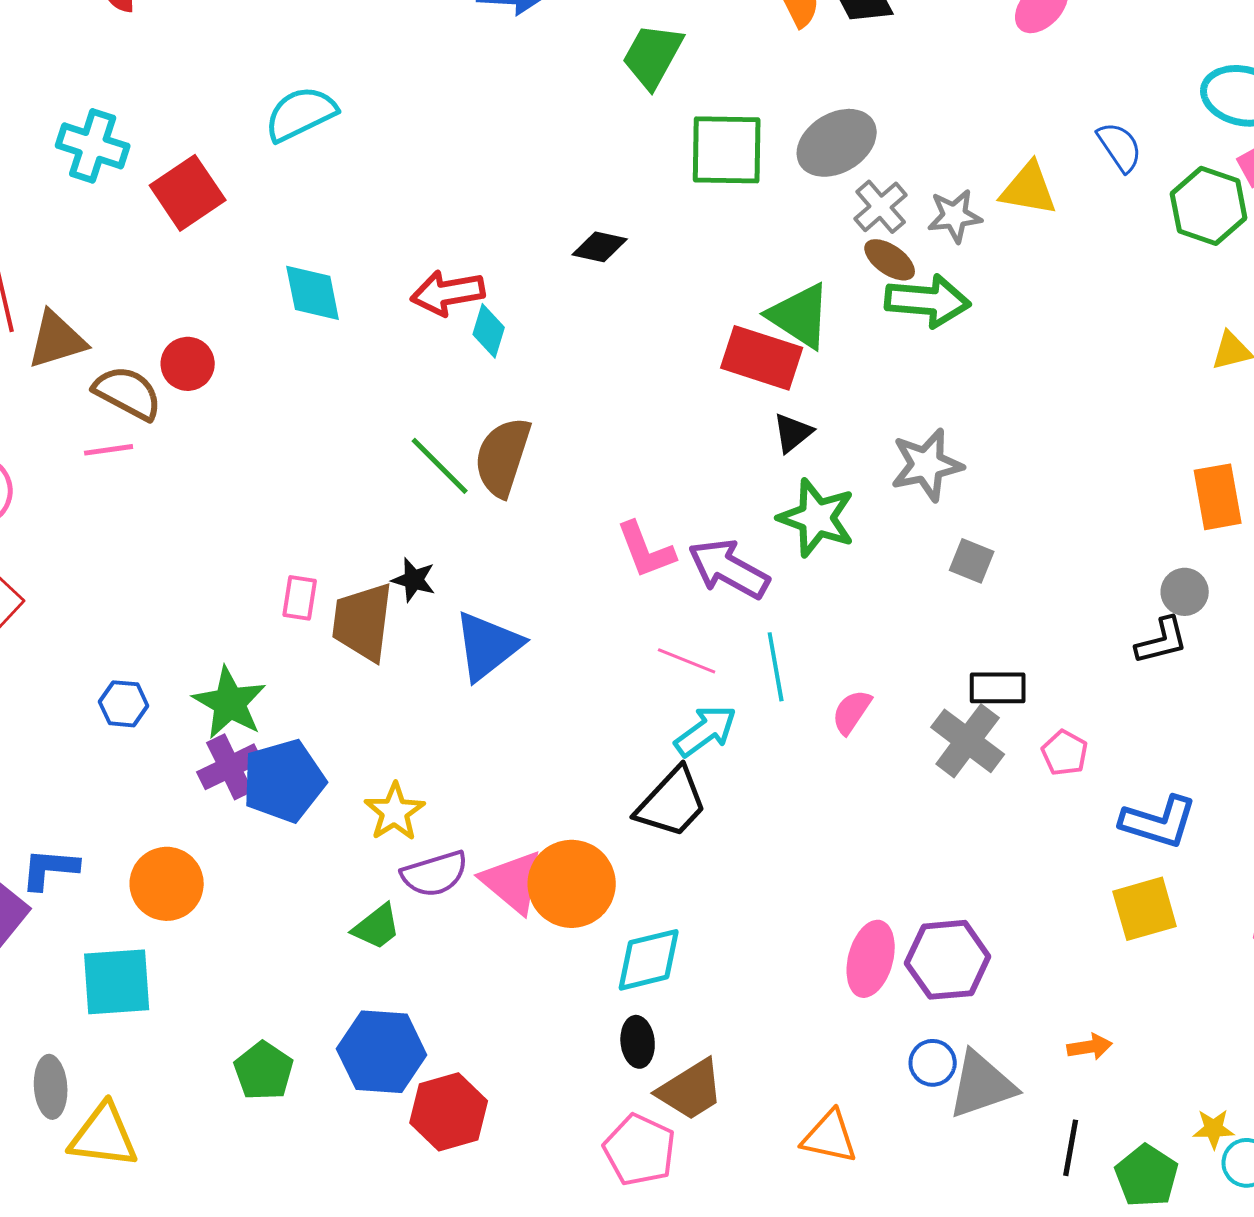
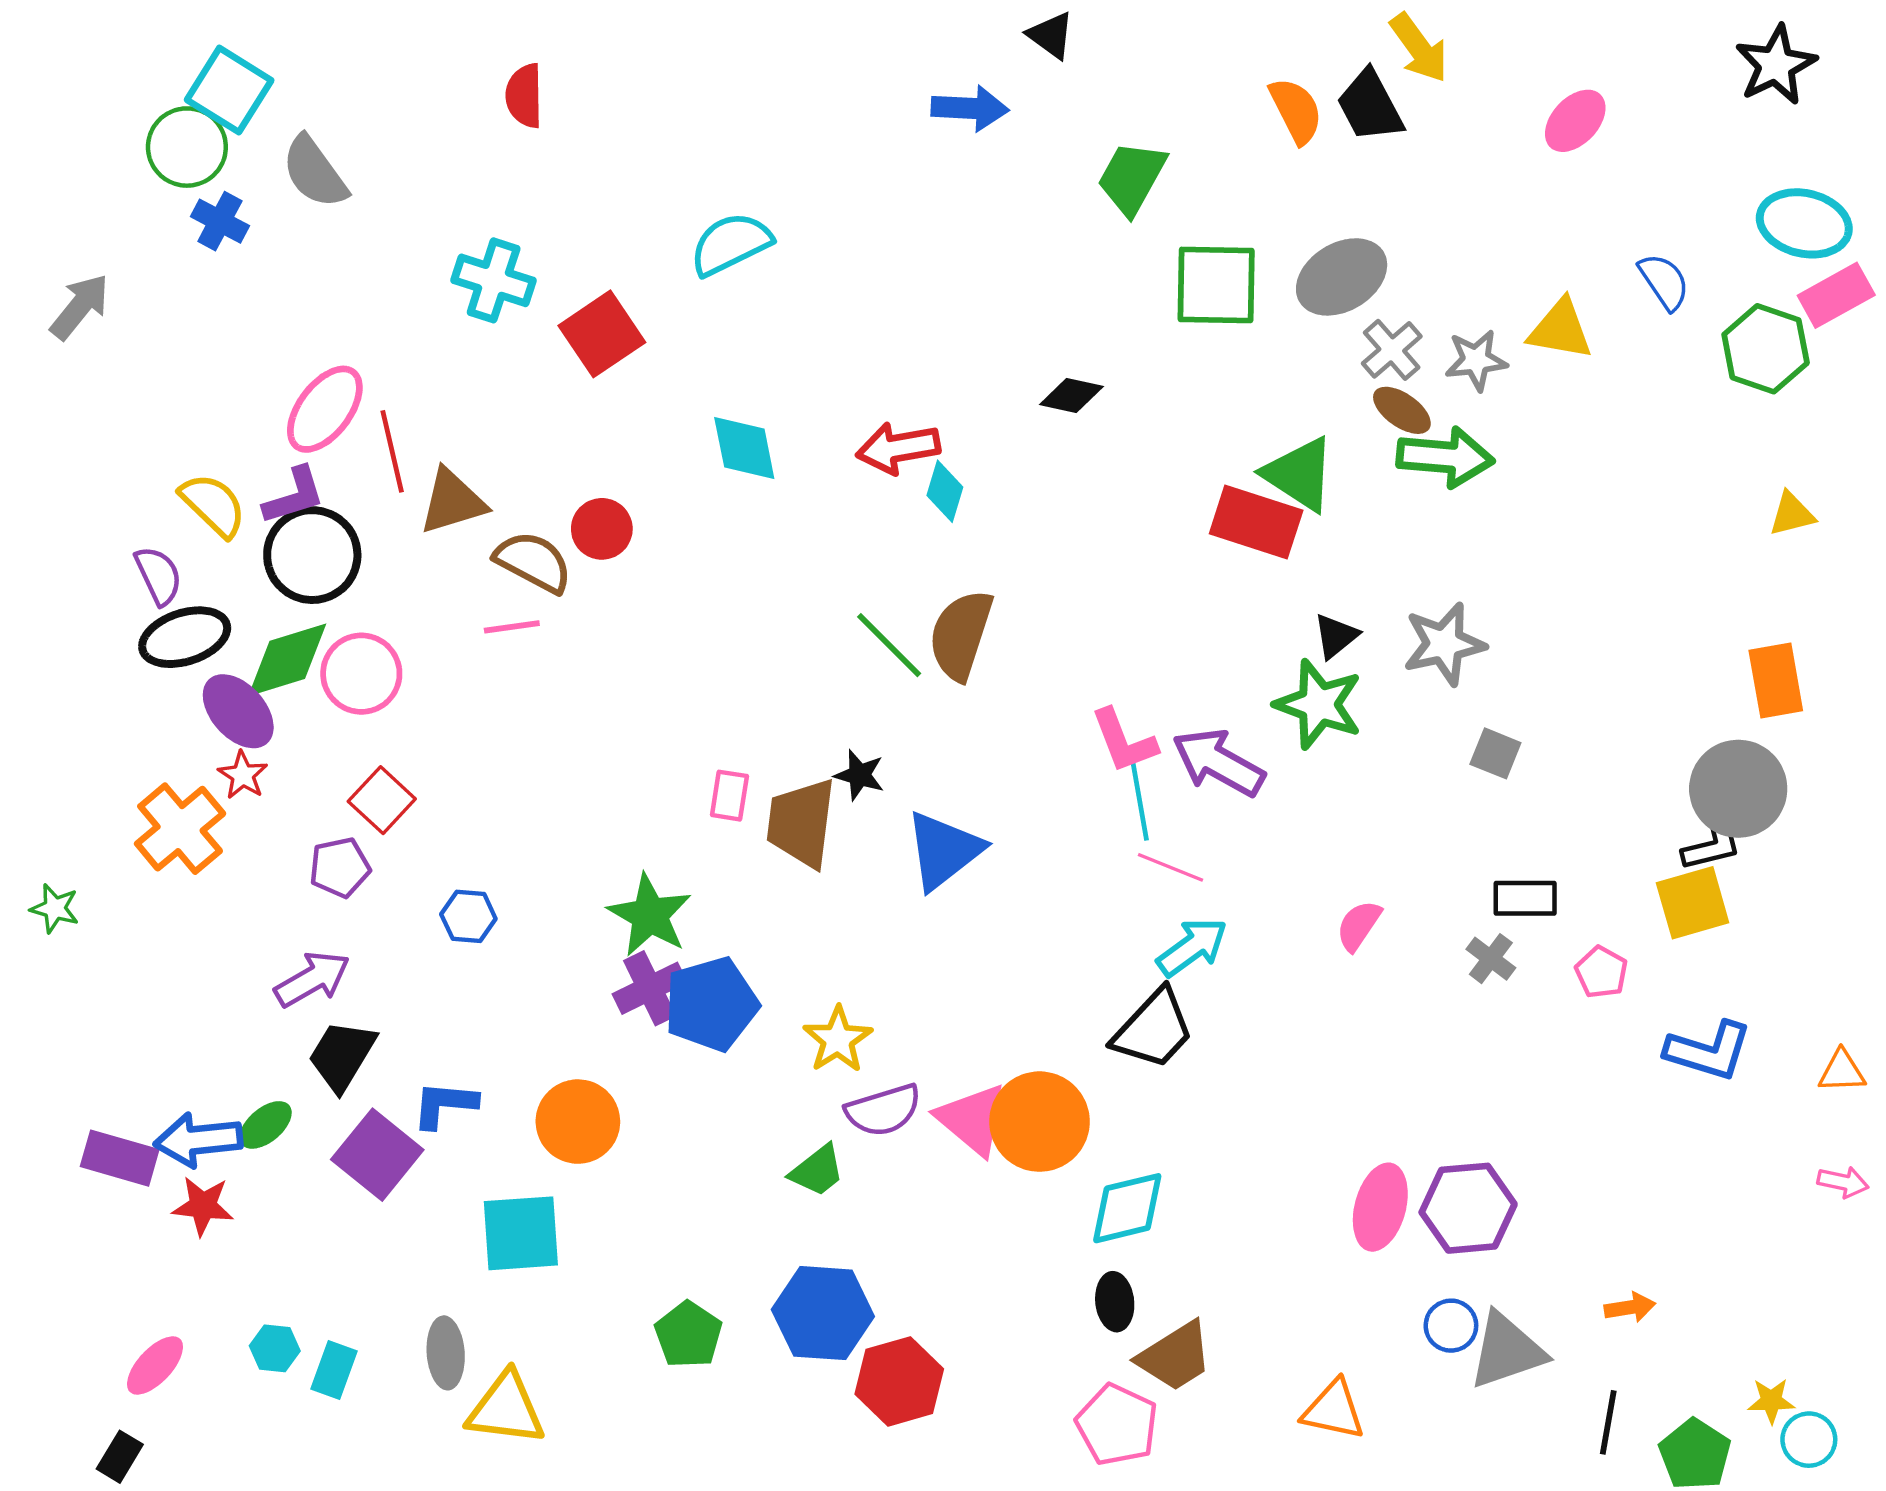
black triangle: (793, 433) -> (1336, 636), moved
gray circle: (1185, 592) -> (1738, 789), size x1.8
cyan line: (776, 667) -> (1140, 801), moved
blue hexagon: (124, 704) -> (468, 916), moved
gray cross: (968, 741) -> (1491, 959), size x0.6
yellow square: (1145, 909) -> (1693, 903), moved

